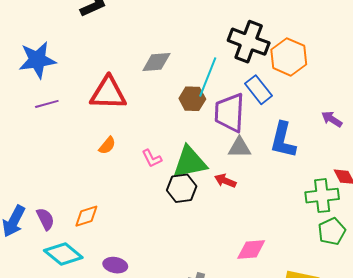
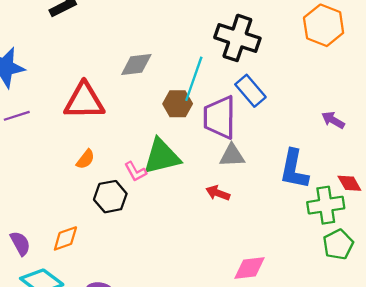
orange hexagon: (289, 57) -> (324, 25), moved
blue L-shape: (283, 140) -> (294, 169), moved
green triangle: (190, 162) -> (162, 157), moved
black hexagon: (182, 188) -> (110, 197), moved

